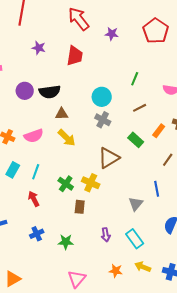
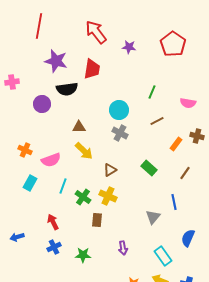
purple star: (39, 48) -> (56, 61), size x1.6
black semicircle: (50, 92) -> (67, 89), moved
pink semicircle: (34, 136) -> (51, 160), moved
green rectangle: (136, 140) -> (149, 168), moved
brown triangle: (109, 158) -> (110, 170), moved, size x0.6
cyan line: (36, 172) -> (63, 186), moved
red arrow: (34, 199) -> (53, 222), moved
cyan rectangle: (135, 239) -> (163, 256), moved

